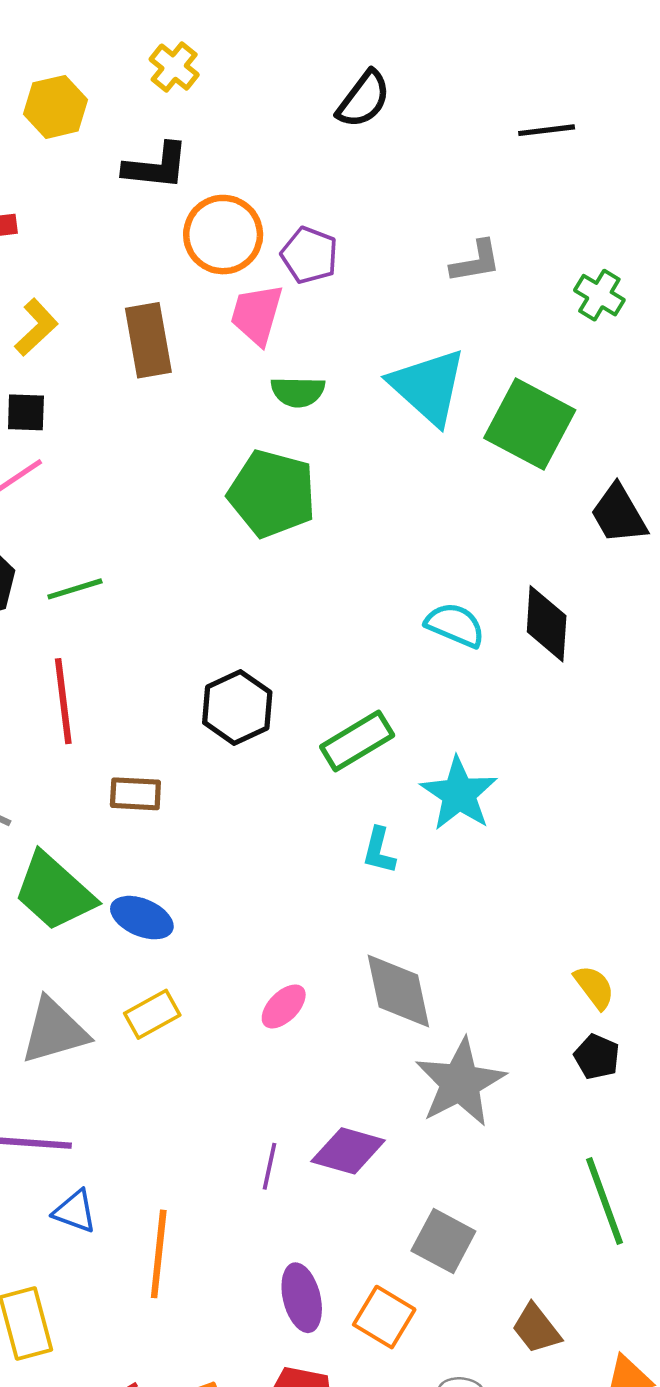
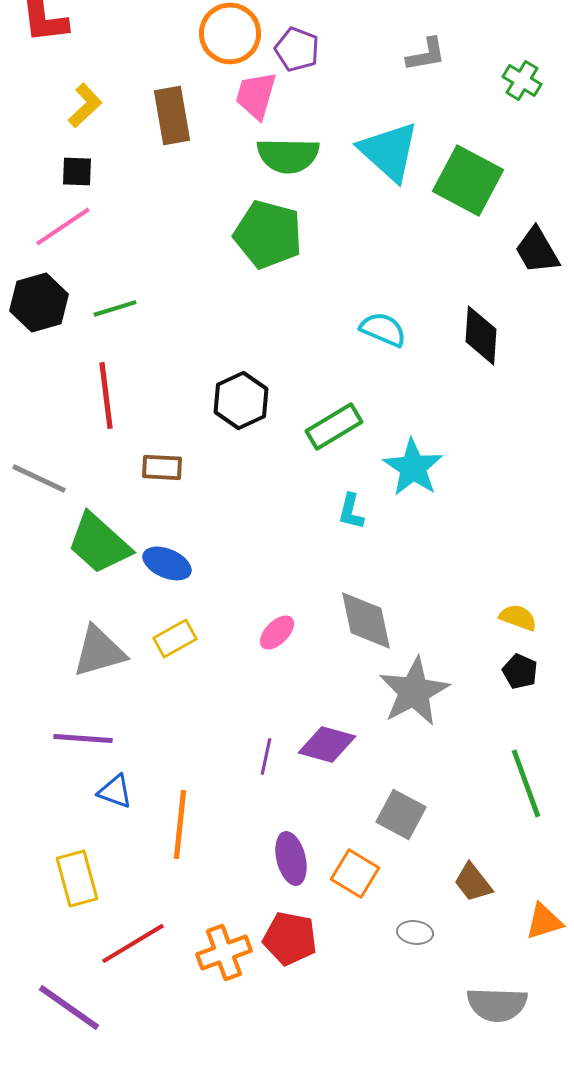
green semicircle: (298, 392) -> (288, 155), size x1.5
cyan semicircle: (455, 625) -> (383, 329), moved
yellow semicircle: (594, 987) -> (518, 617), turned -33

